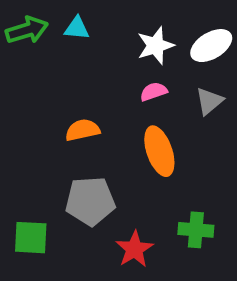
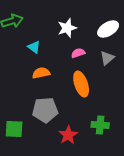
cyan triangle: (77, 28) -> (34, 47), moved, turned 32
white star: (156, 46) -> (67, 28), moved

